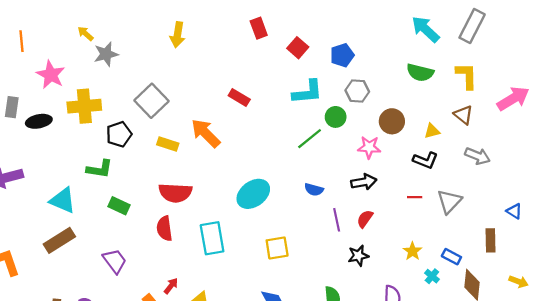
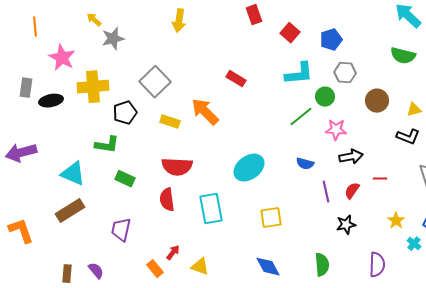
pink star: (369, 147) -> (336, 130), moved
red line: (415, 197) -> (380, 179), moved
purple trapezoid: (115, 261) -> (121, 230), turned -130

